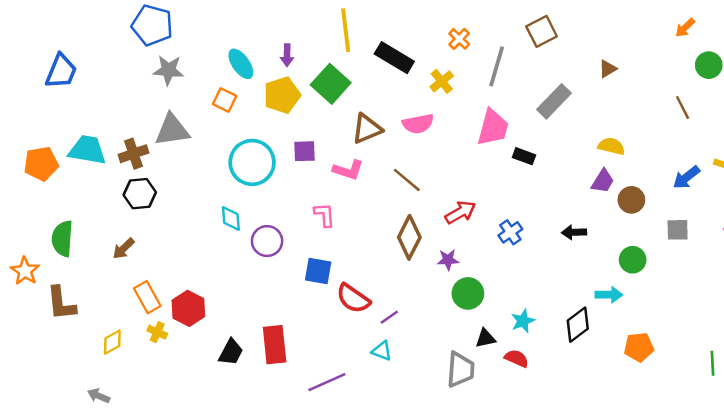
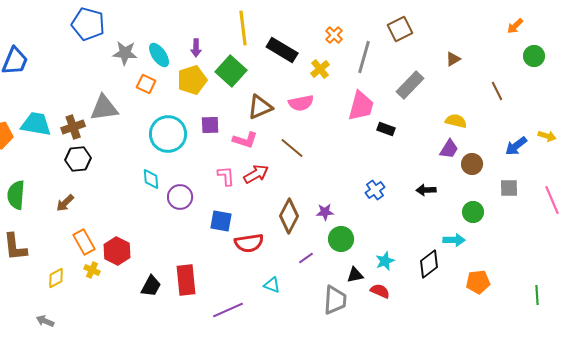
gray star: (168, 70) -> (125, 53), moved
brown line: (683, 108) -> (497, 91), moved
red arrow: (460, 212) -> (256, 174), moved
brown diamond: (409, 237) -> (289, 216), moved
red semicircle: (353, 298) -> (249, 243), turned -44
purple line: (389, 317) -> (306, 258), moved

